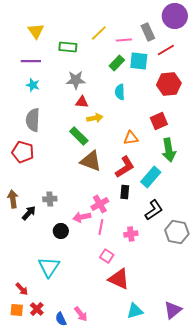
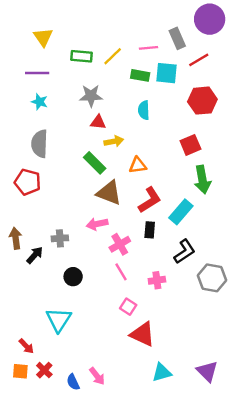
yellow line: (99, 33) -> (113, 56), moved
green rectangle: (117, 63) -> (140, 75), turned 56
orange triangle: (131, 138) -> (138, 165), moved
pink arrow: (82, 217) -> (97, 224), moved
pink line: (101, 227) -> (121, 272), turned -42
purple triangle: (173, 310) -> (207, 371), turned -36

